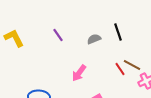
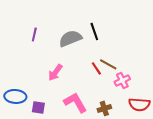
purple line: (58, 35) -> (34, 34), turned 48
gray semicircle: (94, 39) -> (70, 38), size x1.6

